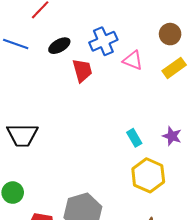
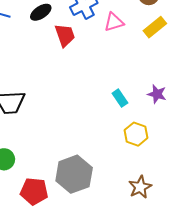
pink triangle: (133, 60) -> (114, 22), turned -35
yellow hexagon: (148, 175) -> (136, 134), size x0.7

